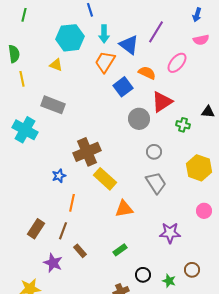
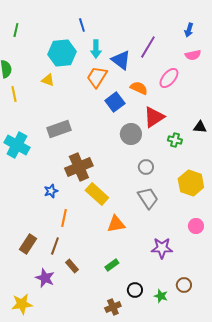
gray rectangle: (53, 105) -> (59, 129), moved, turned -40

